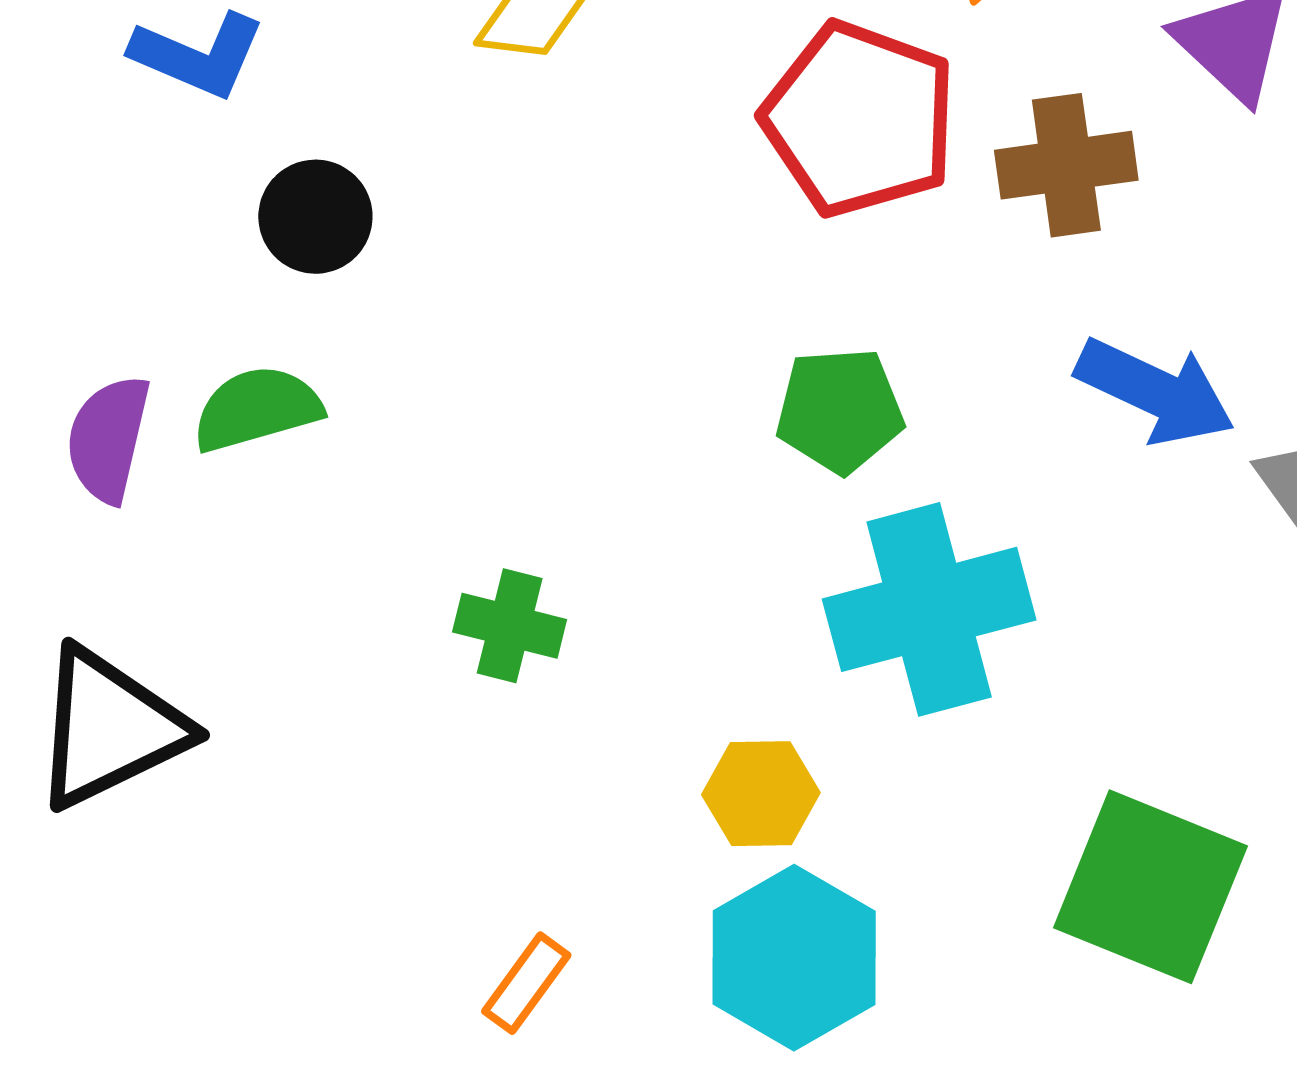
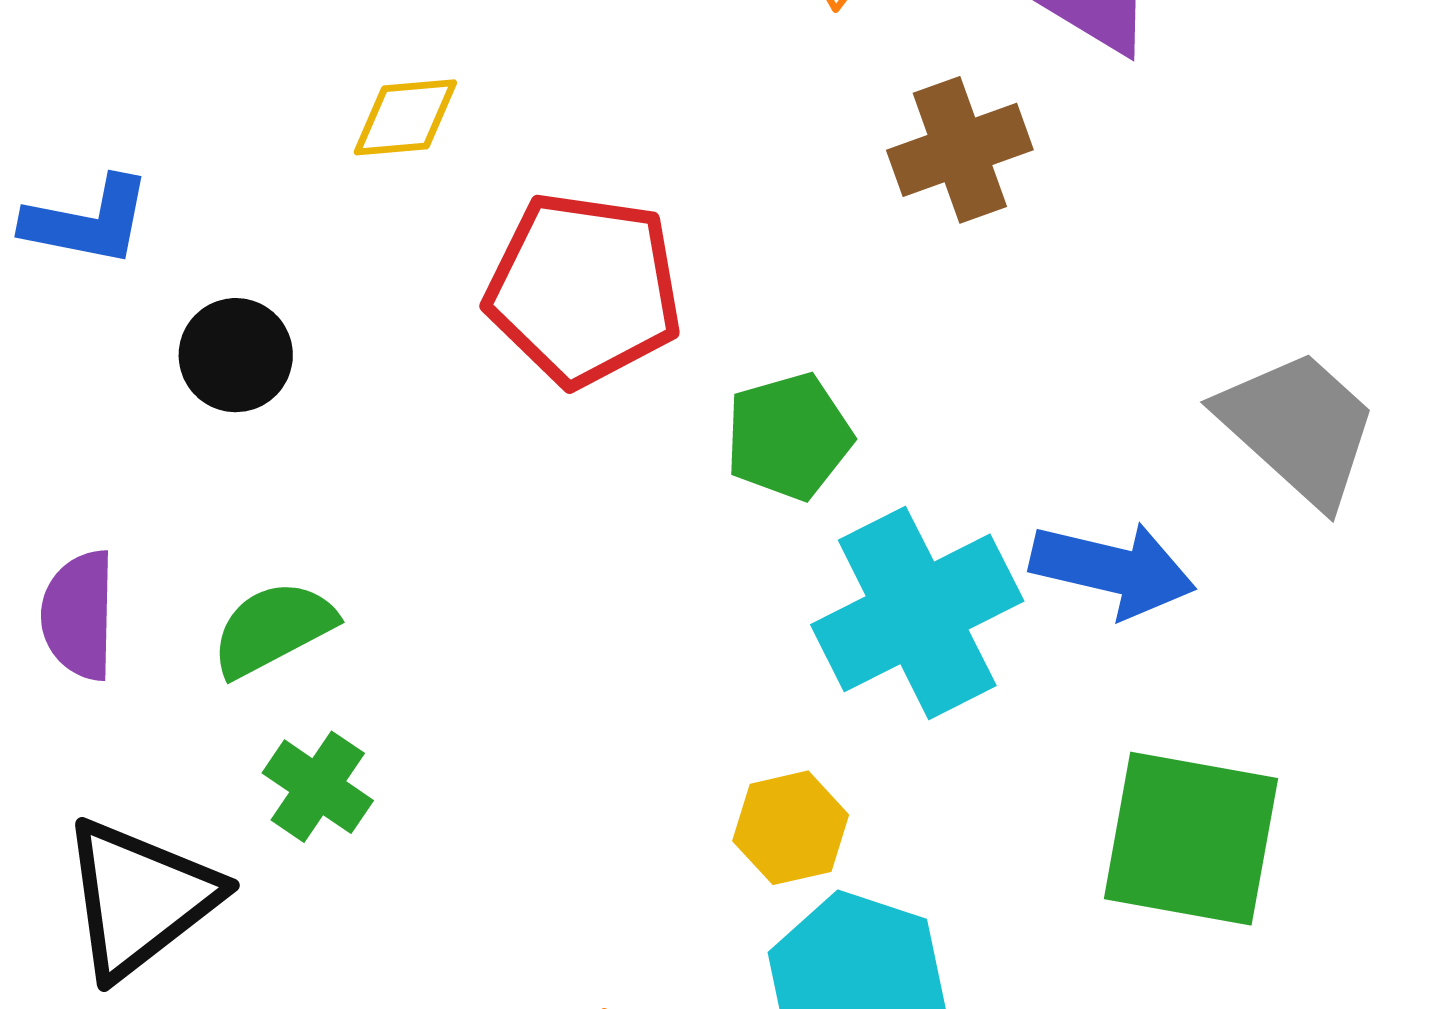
red pentagon: (860, 119) -> (584, 289), moved
blue arrow: (1155, 391) -> (1113, 569), moved
green semicircle: (257, 409) -> (273, 629), moved
green cross: (510, 626) -> (318, 787), moved, turned 32

